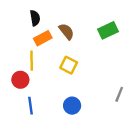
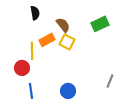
orange rectangle: (43, 38) -> (47, 40), moved
yellow square: (69, 65) -> (67, 42), moved

